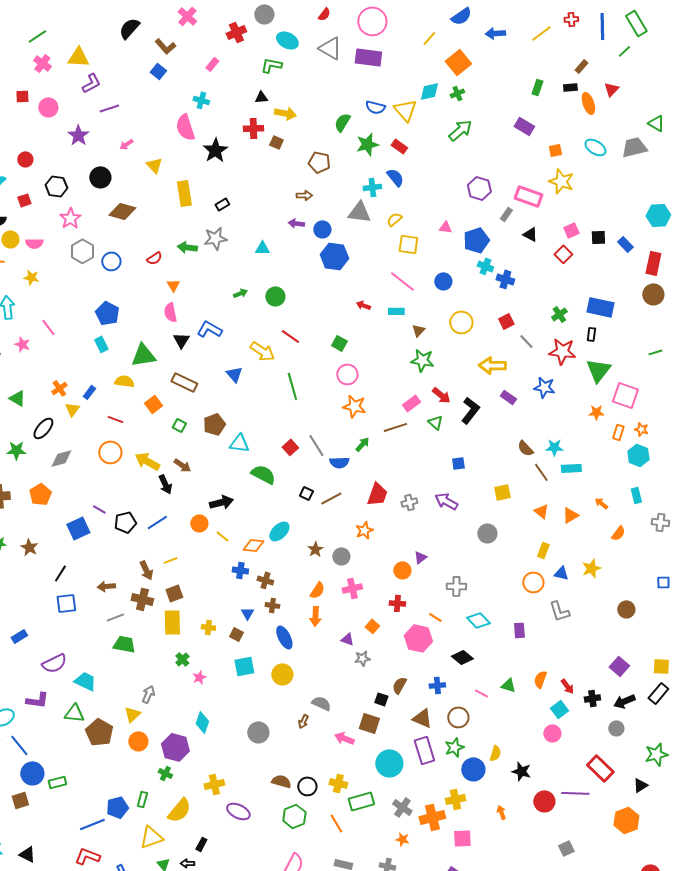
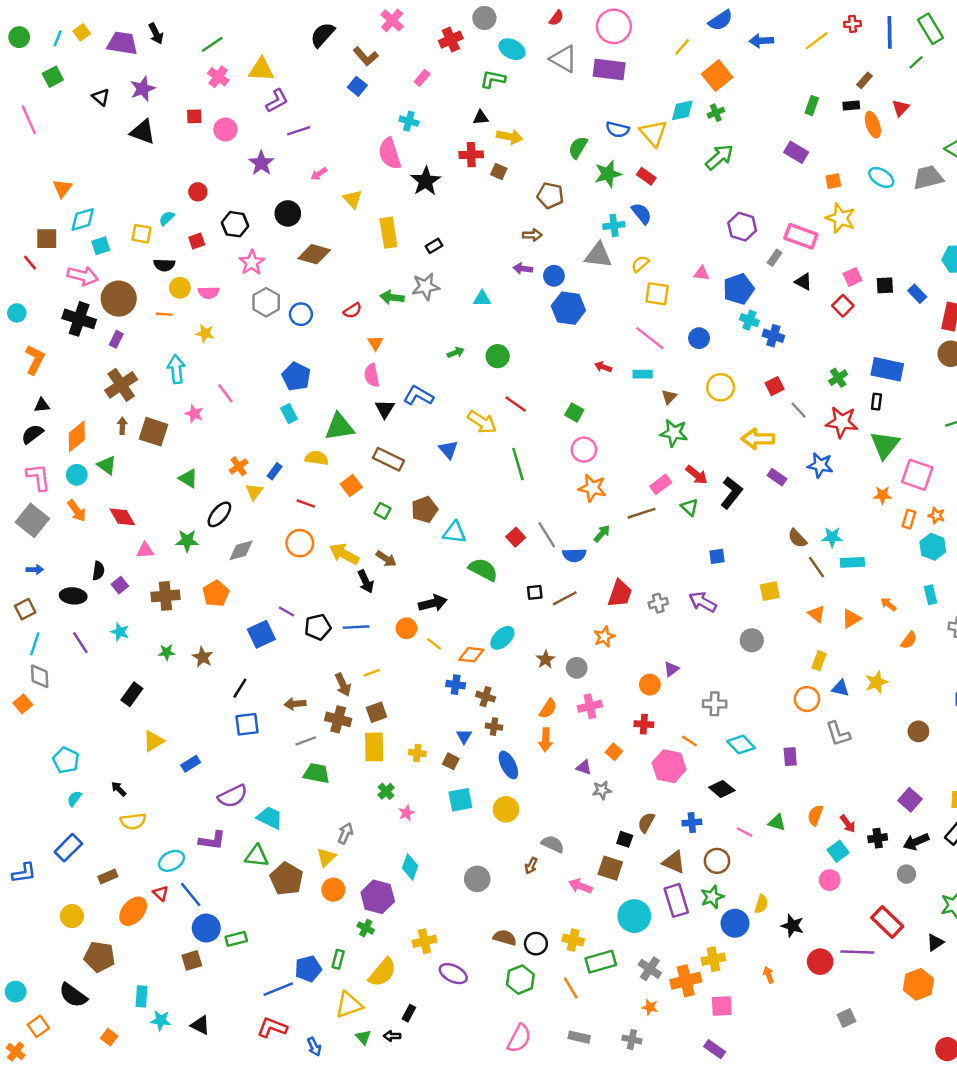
black square: (306, 493) -> (535, 592), turned -32
blue line: (157, 522) -> (356, 627), turned 30

